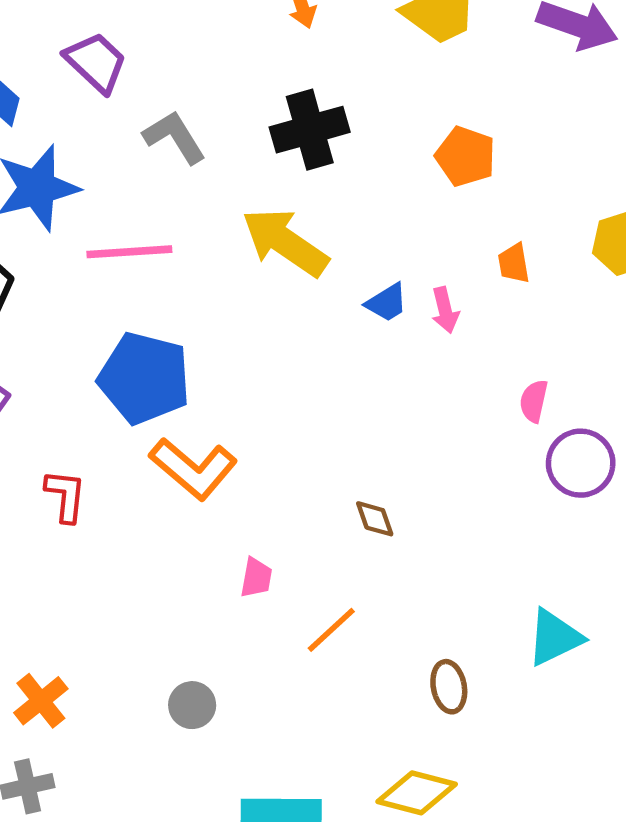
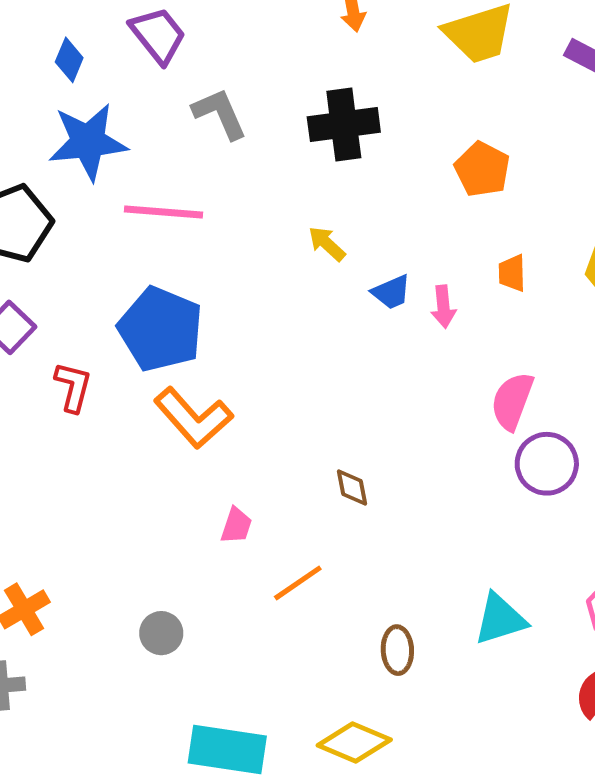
yellow arrow: (285, 242) -> (327, 244), moved, size x0.5
pink semicircle: (534, 401) -> (512, 401), size x1.5
red L-shape: (66, 496) -> (73, 387), moved

